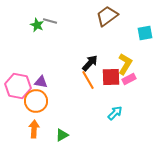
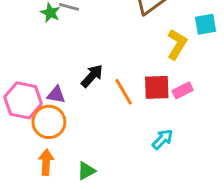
black arrow: (90, 63) -> (92, 76), moved
yellow L-shape: (125, 64) -> (177, 44), moved

